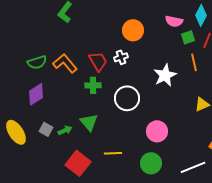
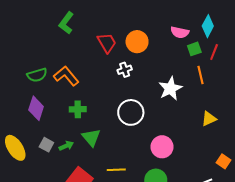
red trapezoid: (98, 61) -> (107, 43), moved
green cross: (93, 85) -> (78, 109), moved
purple diamond: (36, 94) -> (36, 108), turned -40

